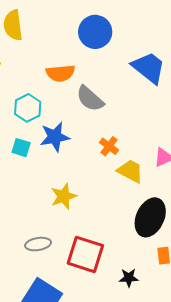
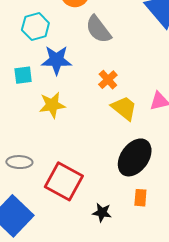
cyan square: (21, 148) -> (23, 75), moved, turned -36
yellow star: (64, 196) -> (52, 105), moved

